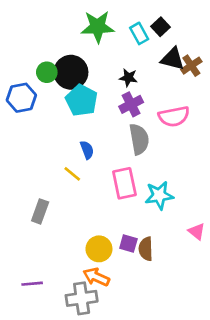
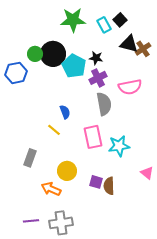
cyan pentagon: (82, 100) -> (74, 66), moved
yellow circle: (99, 249) -> (67, 171), moved
orange arrow: (96, 277) -> (51, 189), moved
purple line: (32, 284) -> (31, 221), moved

